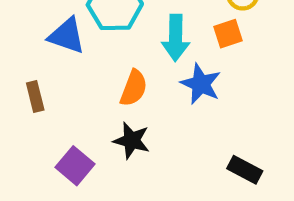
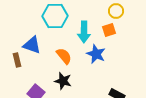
blue triangle: (67, 36) -> (32, 45), moved
orange semicircle: (134, 88) -> (64, 56), turned -60

